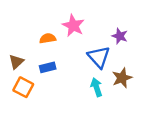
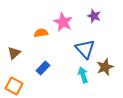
purple star: (120, 36) -> (94, 16), moved
blue rectangle: (48, 67) -> (43, 68), moved, turned -32
orange square: (23, 87) -> (14, 86), moved

